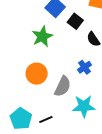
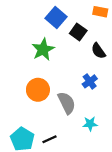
gray semicircle: (63, 86) -> (67, 103), turned -50
cyan star: (84, 106) -> (90, 124), size x0.6

